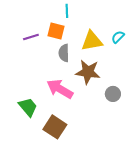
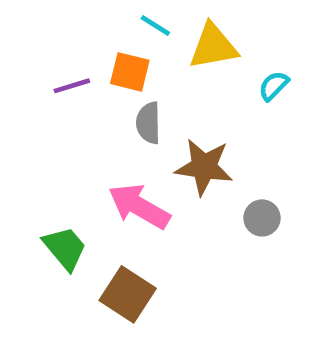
cyan line: (67, 11) -> (155, 26), turned -56
yellow triangle: (92, 41) -> (213, 46), moved

